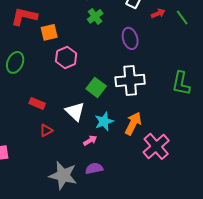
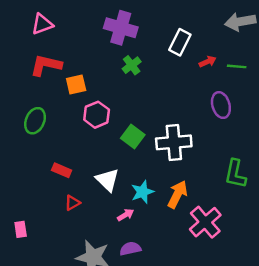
green line: (182, 17) -> (237, 66), turned -49
purple ellipse: (130, 38) -> (221, 105), moved
green L-shape: (181, 83) -> (235, 174), moved
green square: (96, 87) -> (133, 136), moved

